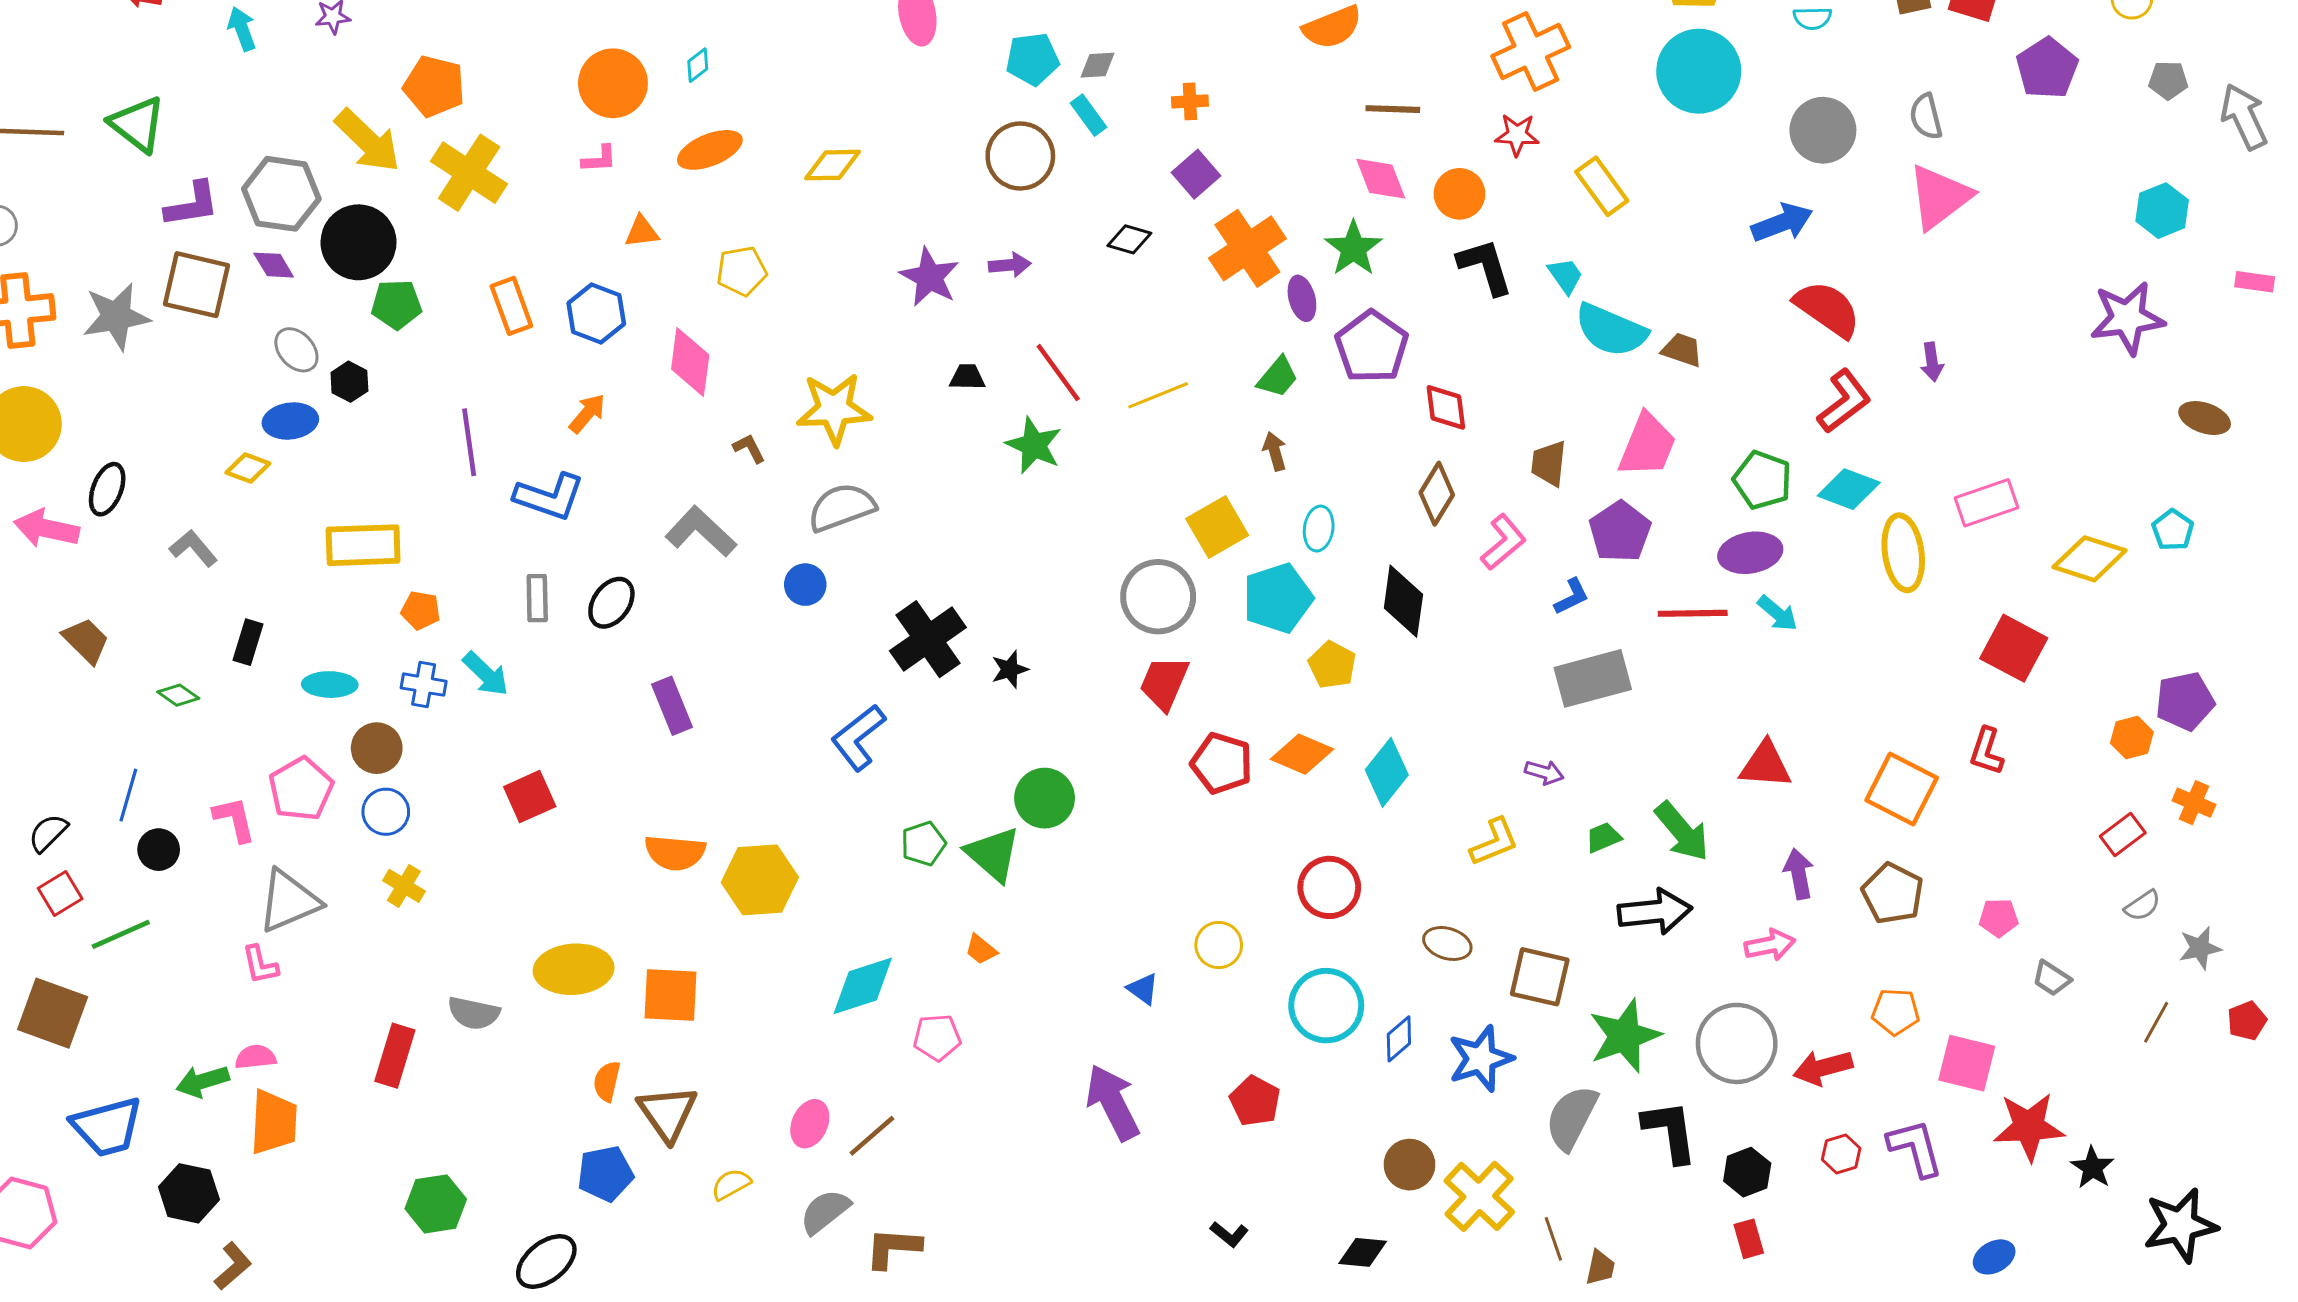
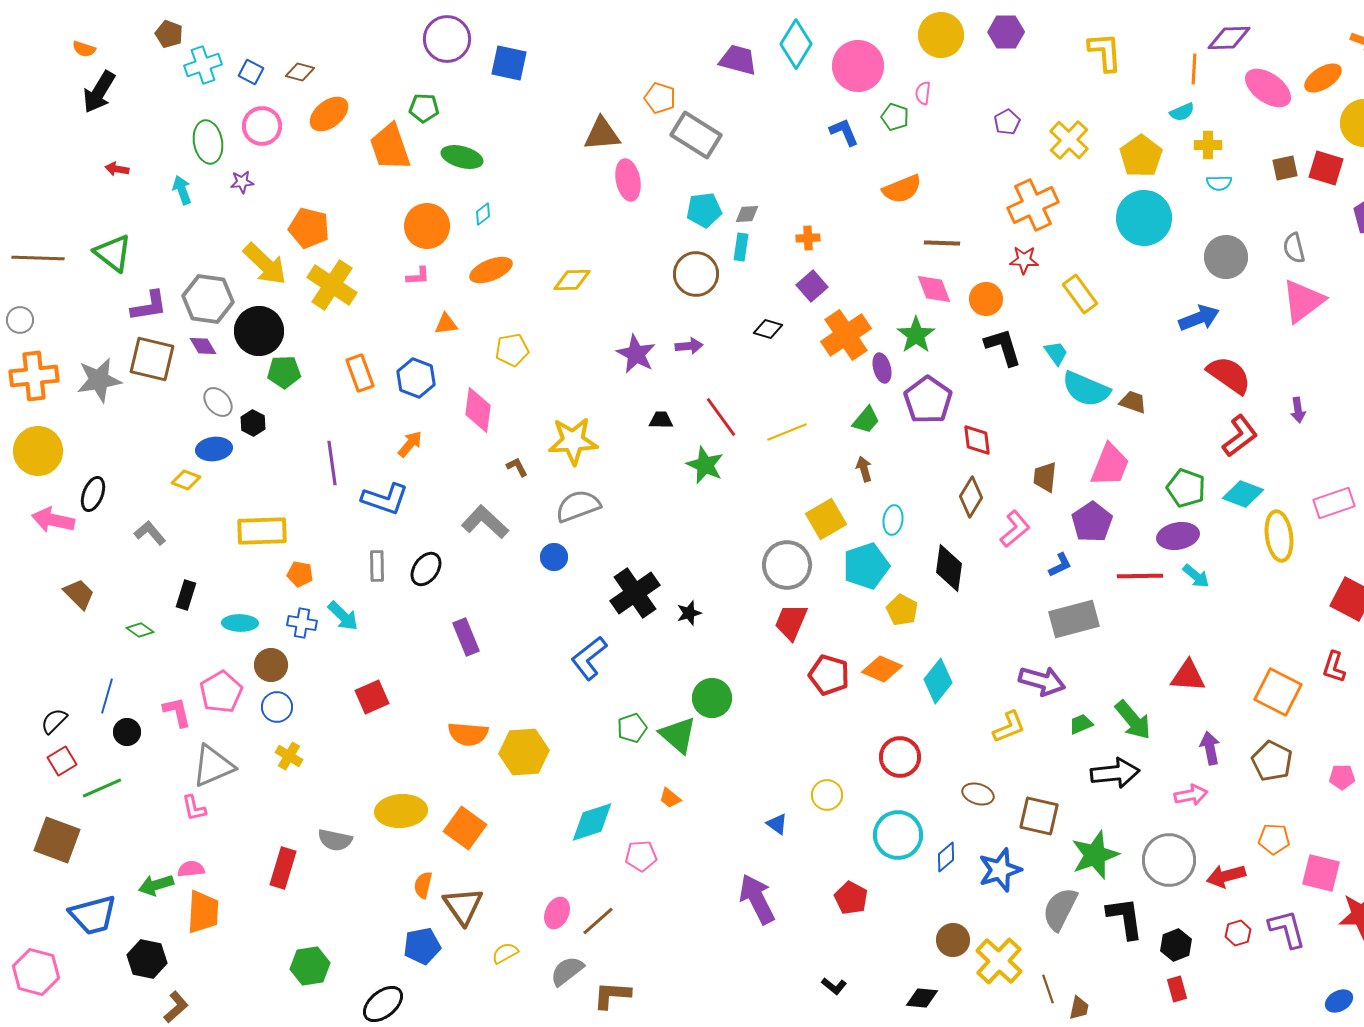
cyan rectangle: (1088, 115) -> (741, 247), turned 44
purple arrow: (1544, 772) -> (1042, 681), size x1.8
orange square: (670, 995) -> (465, 828), turned 33

